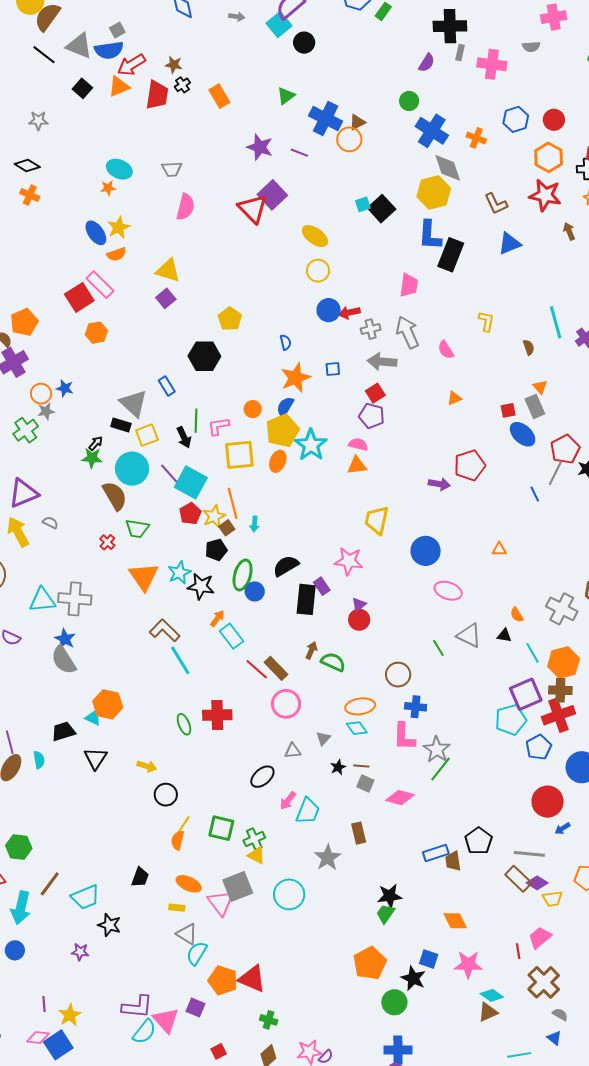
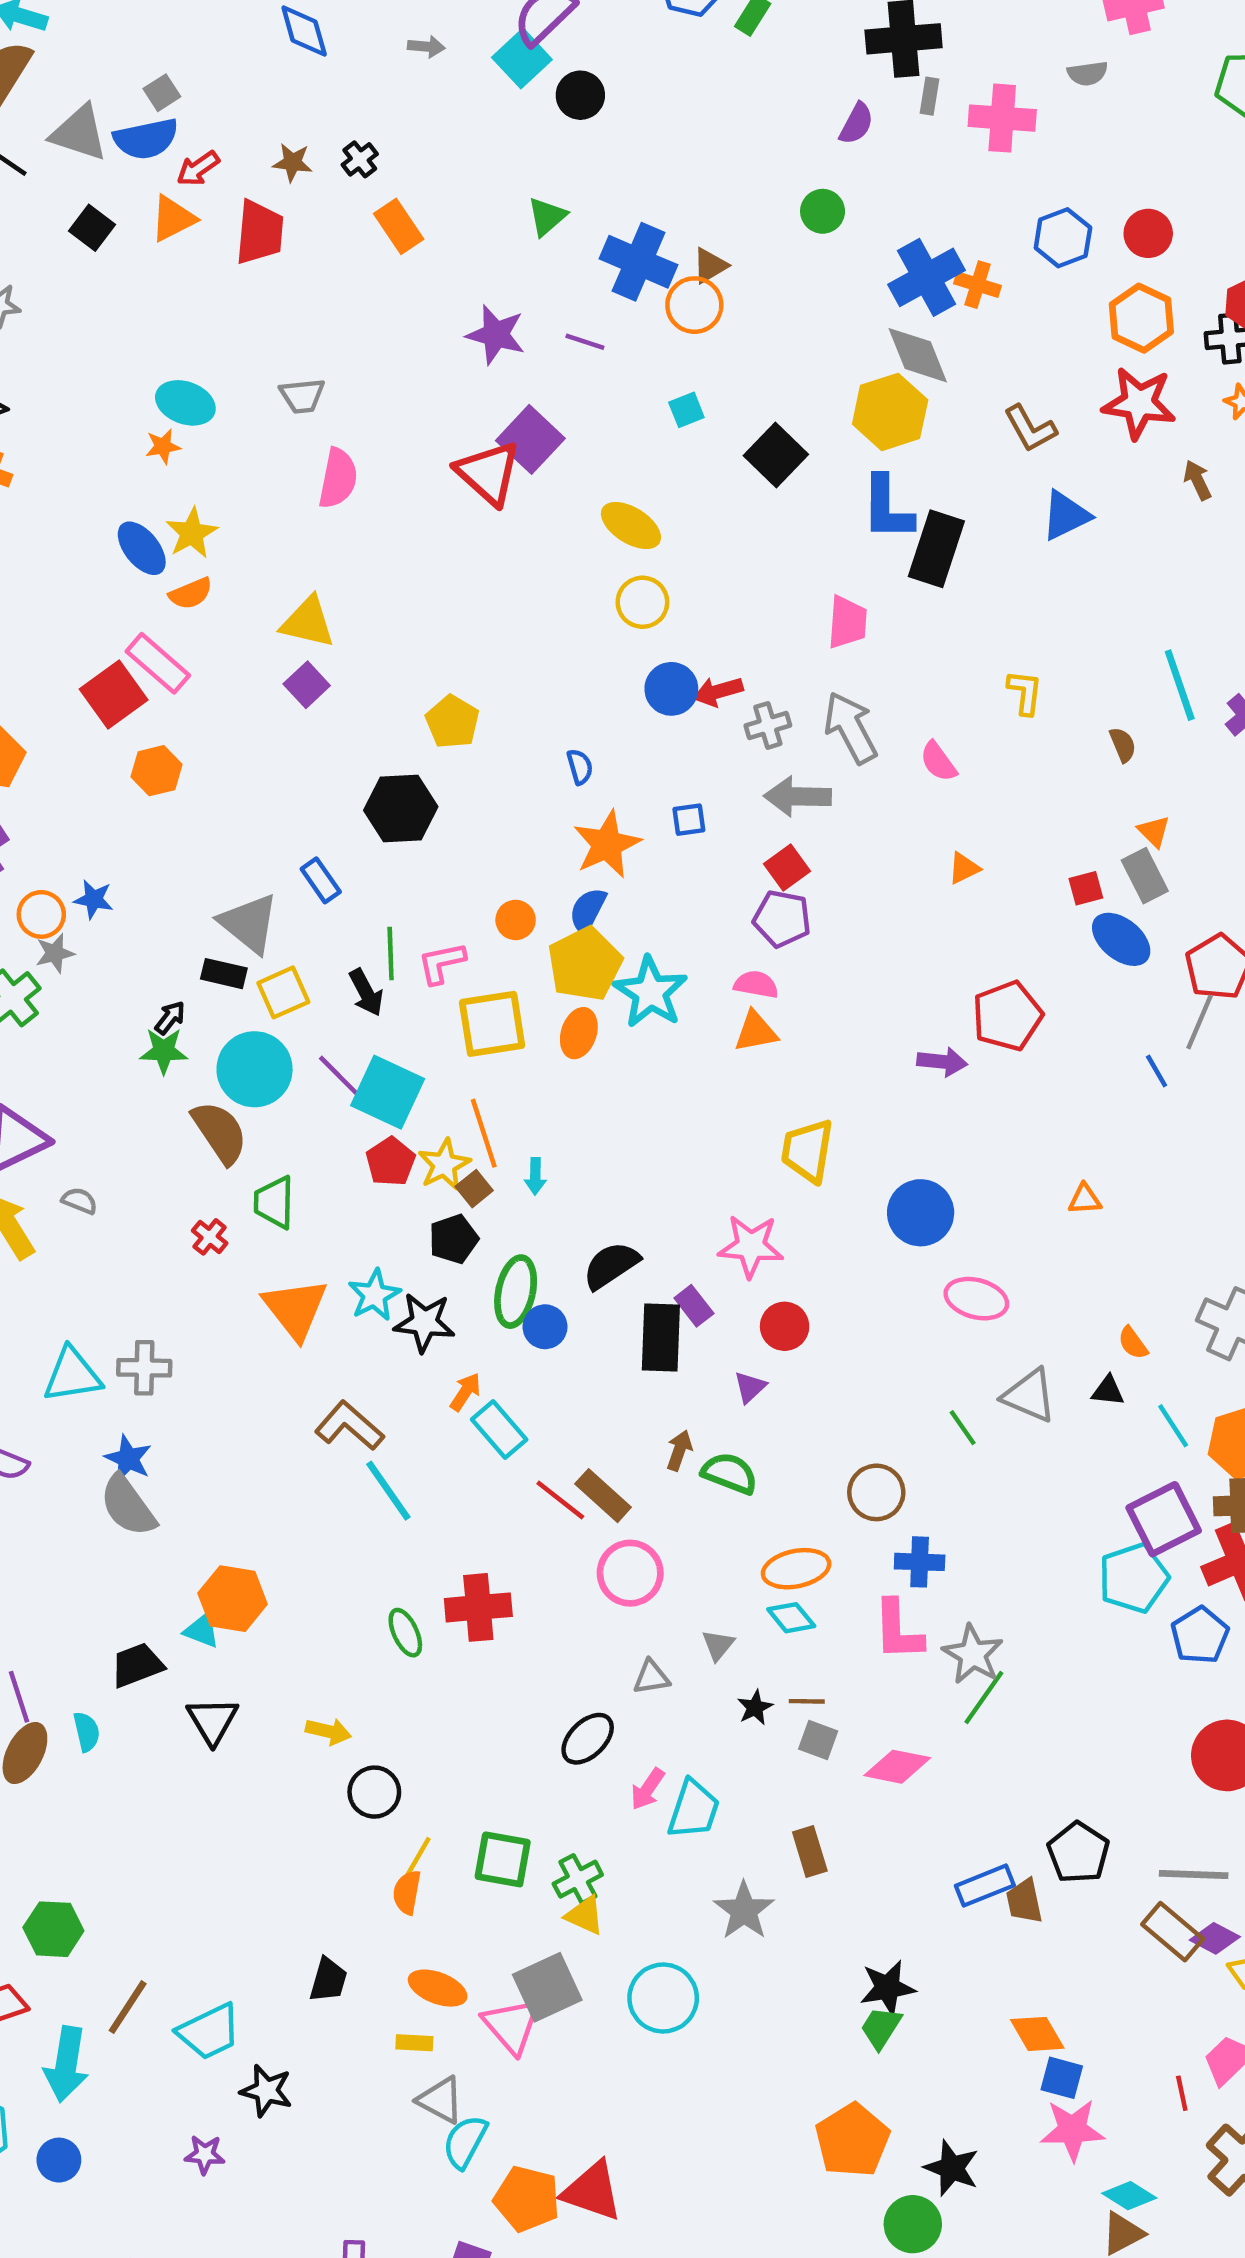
red arrow: (131, 65) -> (198, 169), size x0.7
black cross: (182, 85) -> (360, 159), moved
blue cross: (432, 131) -> (926, 277), moved, turned 32
cyan square: (363, 204) -> (686, 410), moved
green trapezoid: (137, 529) -> (274, 1202), turned 85
gray cross: (75, 599) -> (144, 1368), size x0.7
purple triangle: (359, 605) -> (750, 1387), moved
red circle: (359, 620) -> (785, 1326), moved
blue square: (429, 959) -> (1062, 2078), moved

